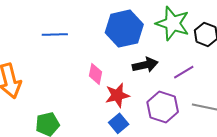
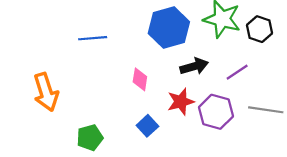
red star: (117, 95) -> (181, 102), moved
blue square: (119, 123) -> (147, 126), moved

